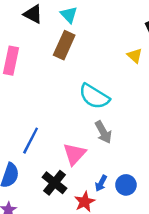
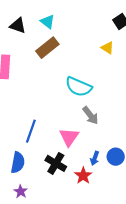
brown rectangle: (64, 45) -> (47, 48), turned 35

